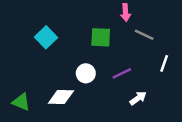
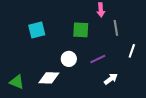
gray line: (144, 35) -> (116, 28), turned 56
cyan square: (46, 37) -> (37, 30), turned 30

